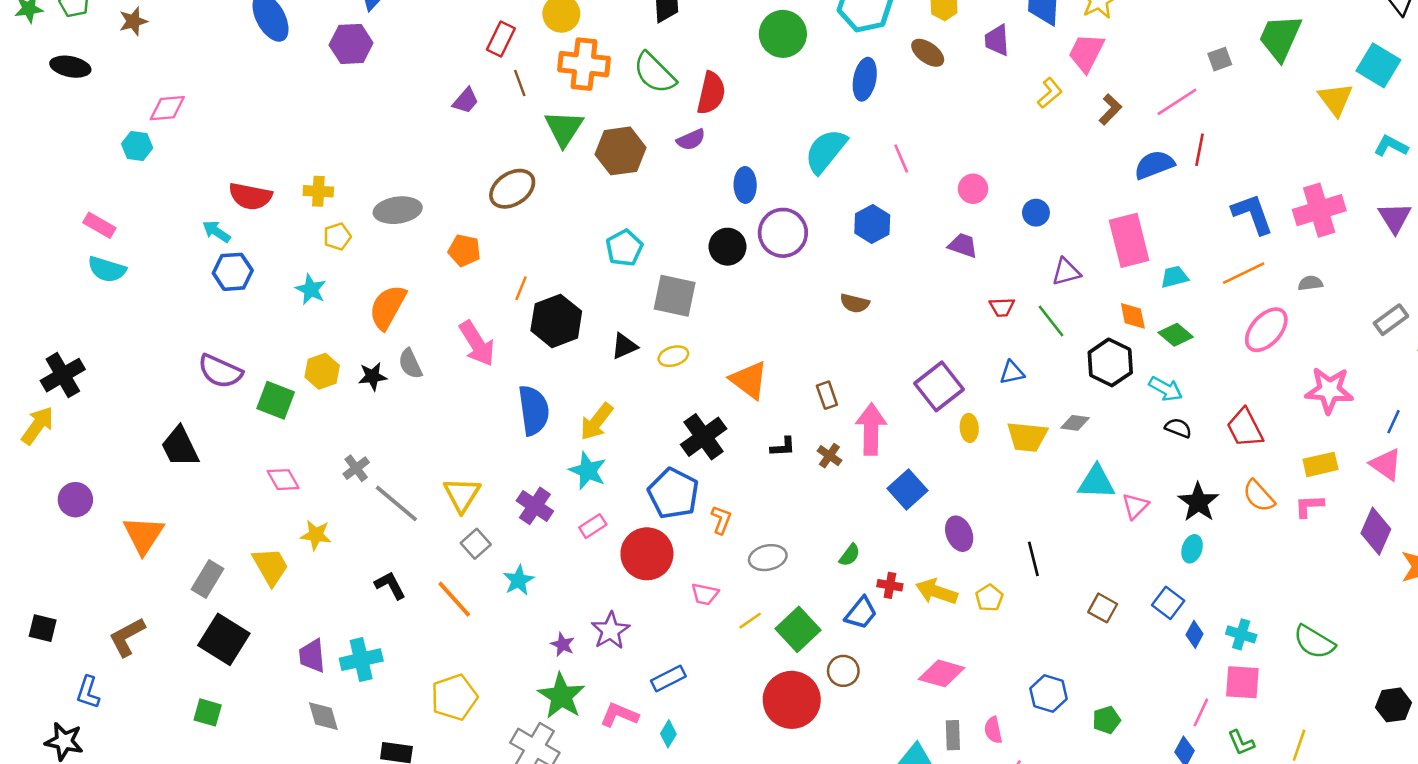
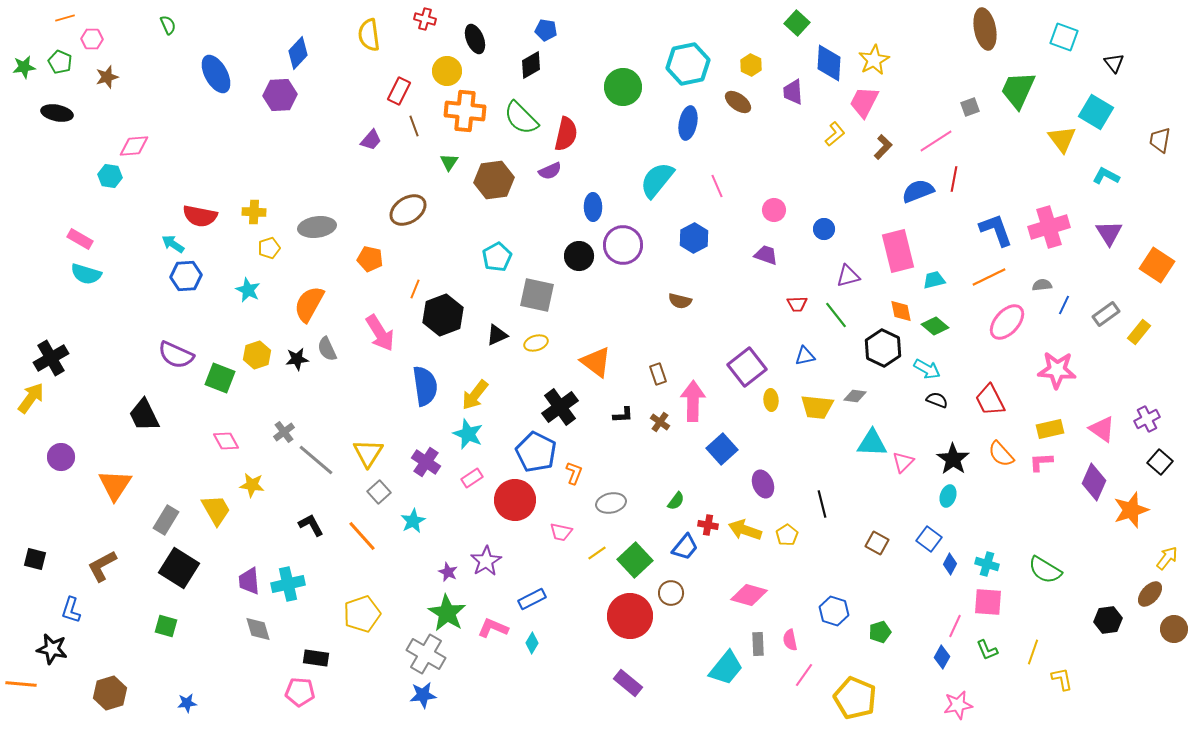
green triangle: (564, 128) -> (449, 162), size x0.6
blue line: (1393, 422) -> (1064, 305), moved

